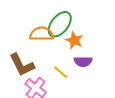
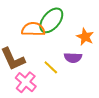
orange star: (74, 40) -> (85, 37), moved

